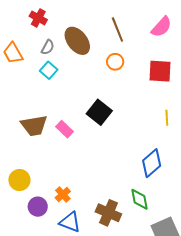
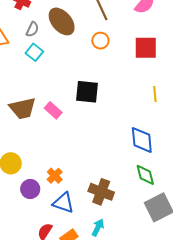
black square: (99, 112) -> (87, 92), turned -30
blue diamond: (152, 163) -> (142, 140), turned -52
green diamond: (139, 199) -> (145, 175), moved

